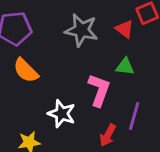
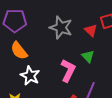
green triangle: (125, 67) -> (88, 56), turned 32
white star: (62, 114) -> (30, 76), moved

